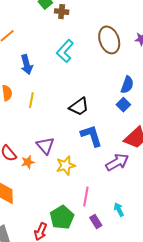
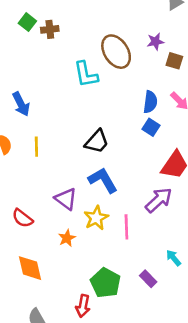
cyan L-shape: (65, 51) -> (86, 74), moved, turned -40
blue L-shape: (91, 136) -> (103, 180), moved
orange star: (28, 162) -> (67, 238), moved
pink line: (86, 197) -> (126, 227), moved

